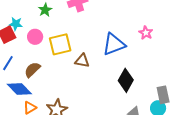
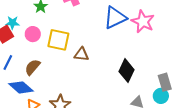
pink star: (146, 33) -> (143, 22), size x1.6
yellow square: (60, 44) -> (58, 40), turned 30
blue triangle: (114, 44) -> (115, 18), moved

